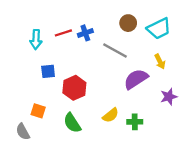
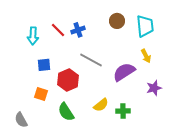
cyan trapezoid: (159, 29) -> (145, 26), turned -70
red line: (63, 33) -> (58, 30), turned 63
gray line: (115, 50) -> (91, 60), moved
orange square: (38, 111) -> (41, 94), moved

